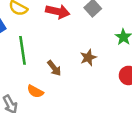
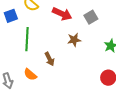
brown star: (88, 58) -> (74, 40), moved

